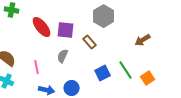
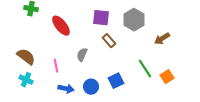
gray hexagon: (104, 16) -> (134, 20), moved
purple square: (66, 30) -> (101, 18), moved
blue square: (103, 73) -> (116, 81), moved

